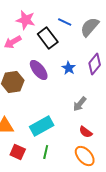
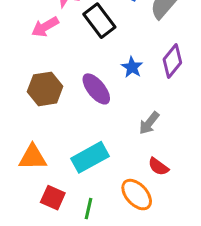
purple ellipse: (39, 70) -> (96, 89), moved
green line: (46, 152) -> (89, 209), moved
orange ellipse: (85, 156) -> (137, 195), moved

